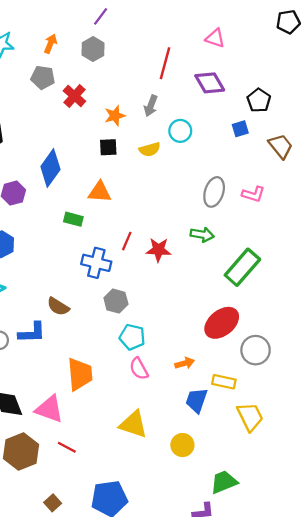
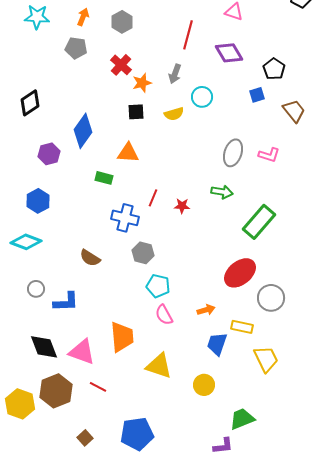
red cross: (74, 96) -> (121, 65), moved
red star: (158, 250) -> (182, 206), size x0.7
blue L-shape: (32, 333) -> (66, 302), moved
orange trapezoid: (80, 374) -> (122, 337), moved

